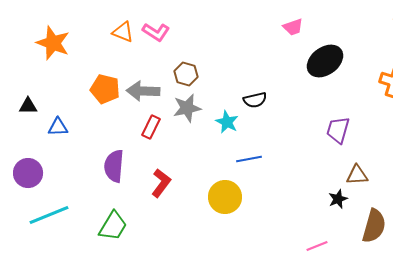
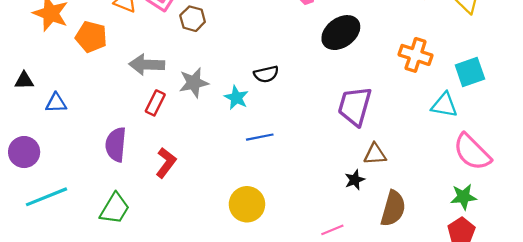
brown hexagon: (186, 74) -> (193, 19), moved
orange pentagon: (105, 89) -> (91, 37), moved
purple trapezoid: (338, 130) -> (355, 106), size x1.4
yellow circle: (225, 197) -> (247, 204), moved

